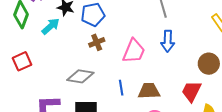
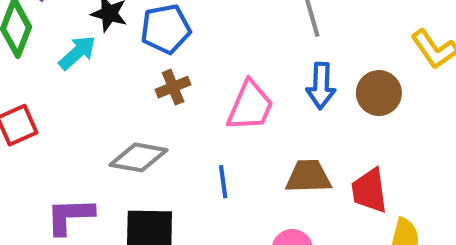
brown circle: (209, 64) -> (379, 93), moved
brown trapezoid: (149, 91) -> (308, 177), moved
red trapezoid: (191, 91) -> (369, 191), turned -35

